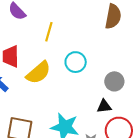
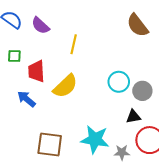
brown semicircle: (113, 16) -> (138, 25), turned 135
cyan circle: (76, 62) -> (119, 82), moved

